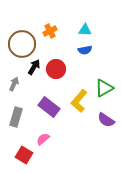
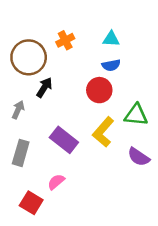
red circle: (56, 69) -> (99, 90), moved
green triangle: (104, 88) -> (136, 115), turned 36

